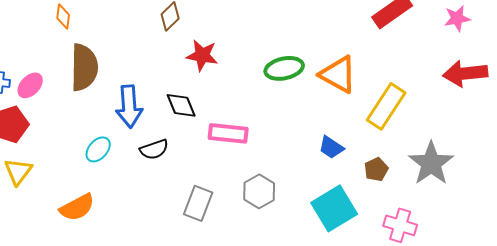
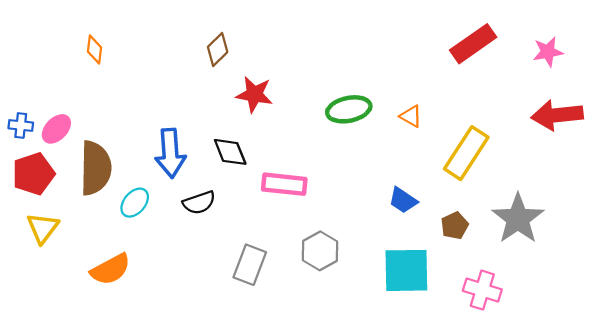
brown semicircle: (84, 67) -> (96, 168), moved
orange triangle: (338, 74) -> (411, 116), size x0.5
cyan square: (334, 208) -> (406, 270), turned 30

